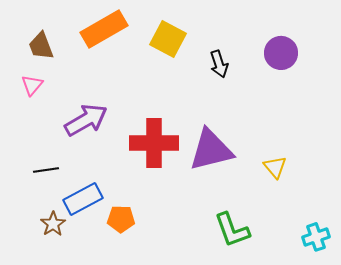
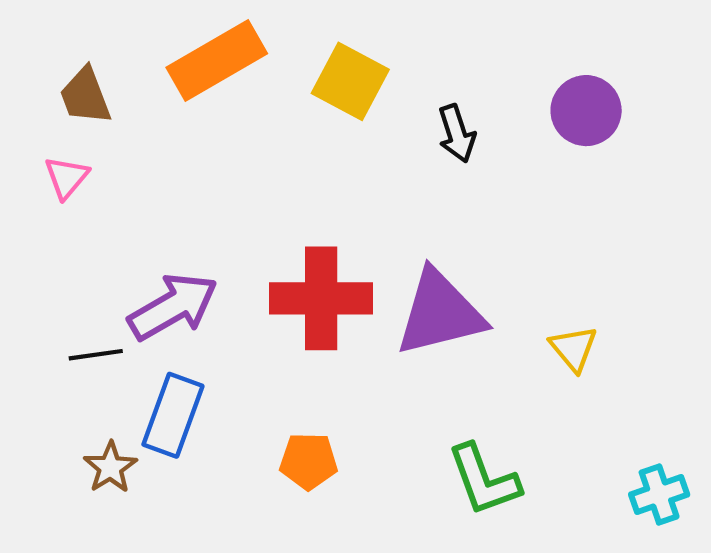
purple arrow: (86, 120) -> (173, 307), moved
blue rectangle: (83, 199) -> (173, 415), turned -42
orange pentagon: (121, 219) -> (309, 461), moved

